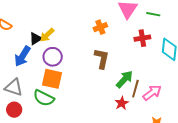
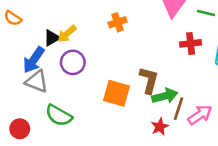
orange cross: (100, 27) -> (118, 22), moved
brown L-shape: (102, 59) -> (149, 80), moved
orange square: (52, 79) -> (116, 93), moved
green arrow: (124, 79) -> (165, 96), turned 30
gray triangle: (14, 87) -> (37, 82), moved

